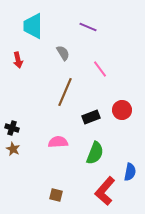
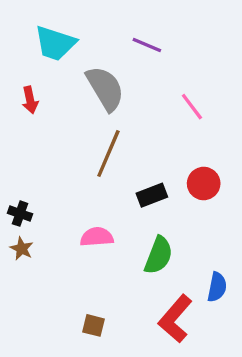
cyan trapezoid: (33, 26) -> (55, 43), turned -72
gray semicircle: (63, 53) -> (105, 88), size x1.8
pink line: (100, 69) -> (192, 107), moved

